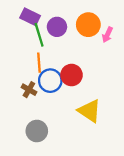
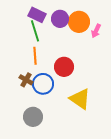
purple rectangle: (30, 17) -> (37, 15), moved
purple circle: (57, 27) -> (60, 19), moved
blue circle: (50, 81) -> (43, 84), moved

